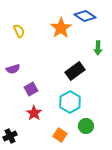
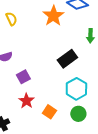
cyan hexagon: (70, 102) -> (76, 89), moved
orange square: (60, 135) -> (49, 112), moved

